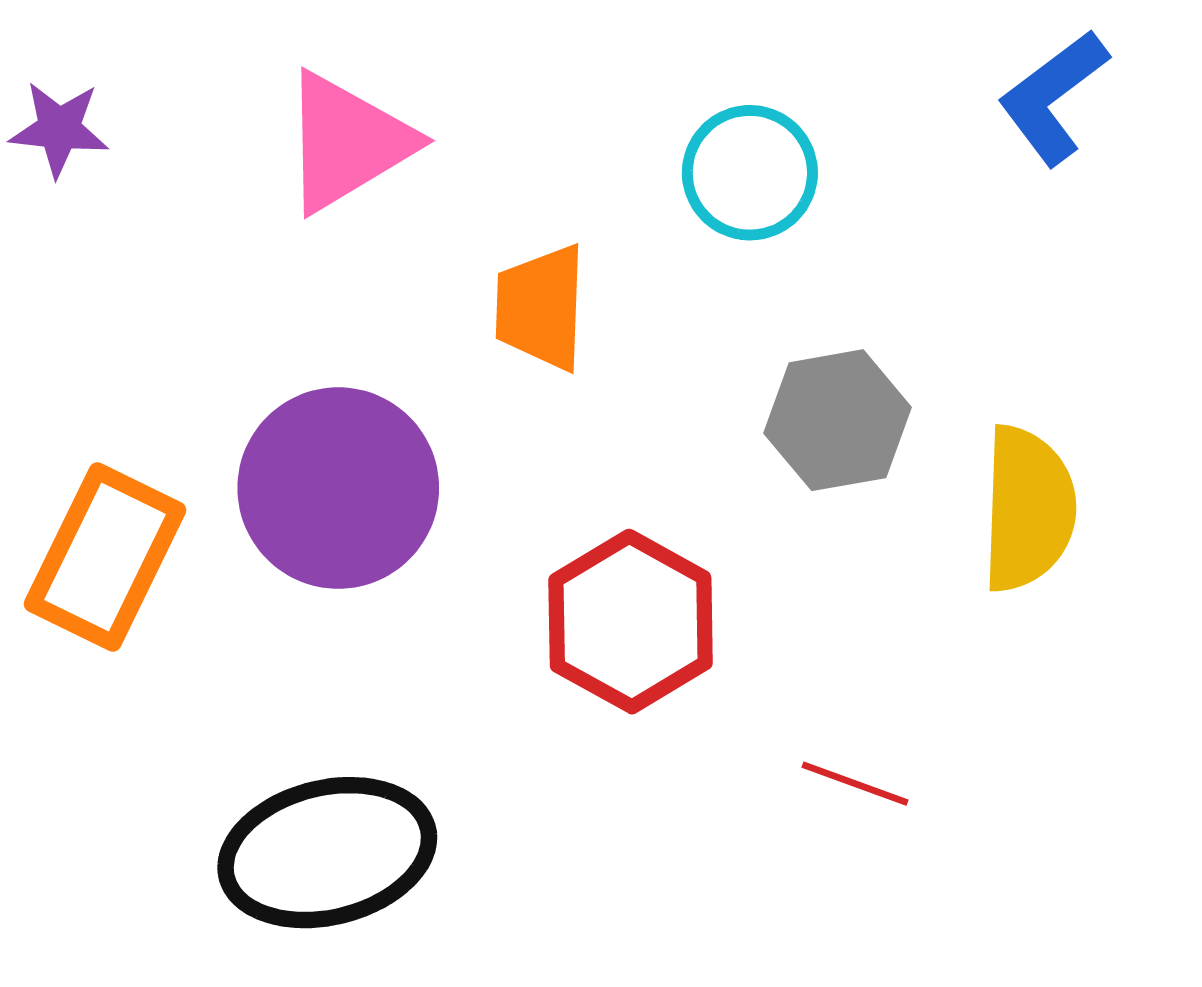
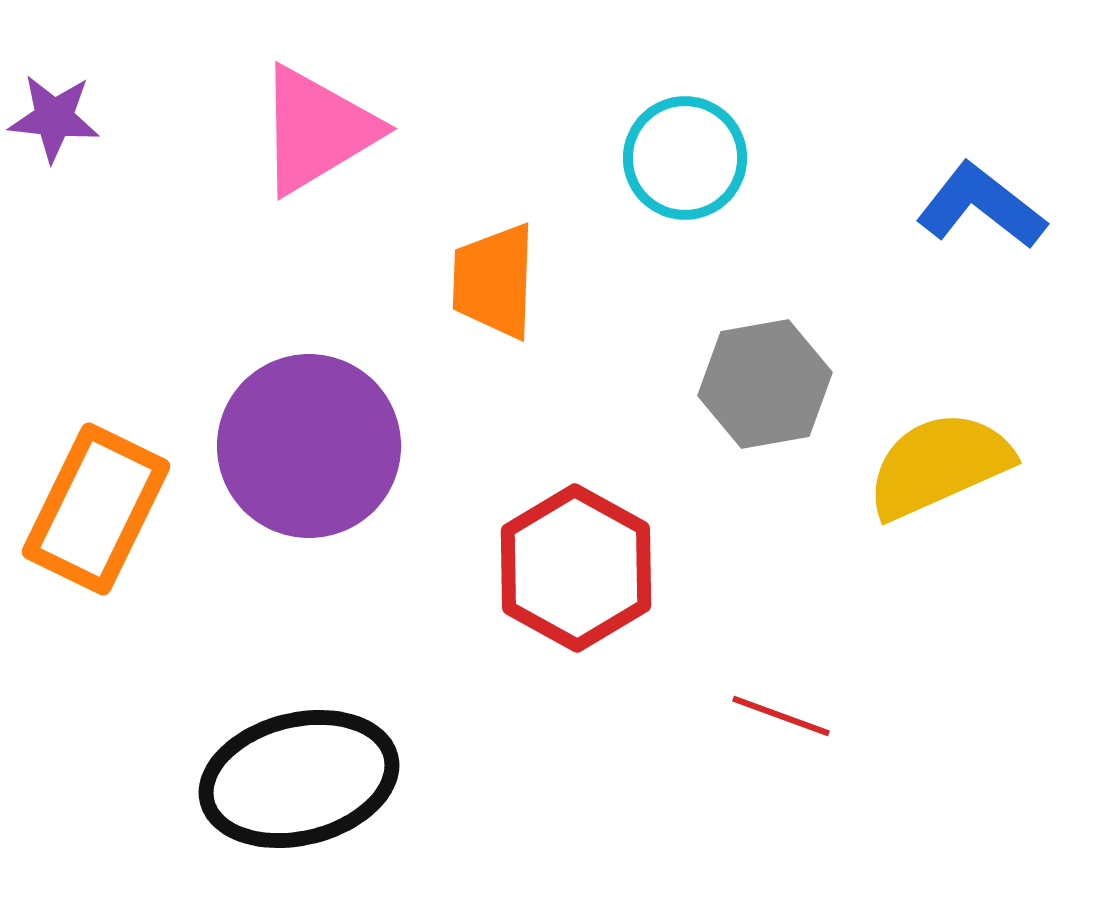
blue L-shape: (1053, 97) -> (981, 206), moved, turned 75
yellow semicircle: (1028, 509) -> (939, 465), turned -116

